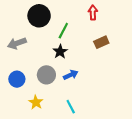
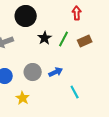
green line: (63, 31) -> (64, 39), moved
black star: (60, 52) -> (45, 38), moved
cyan line: (71, 107) -> (75, 92), moved

